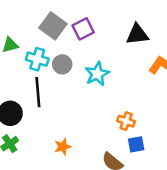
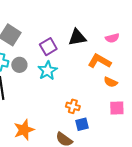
purple square: (83, 29) -> (48, 47), moved
orange star: (63, 147) -> (24, 130), size x1.5

